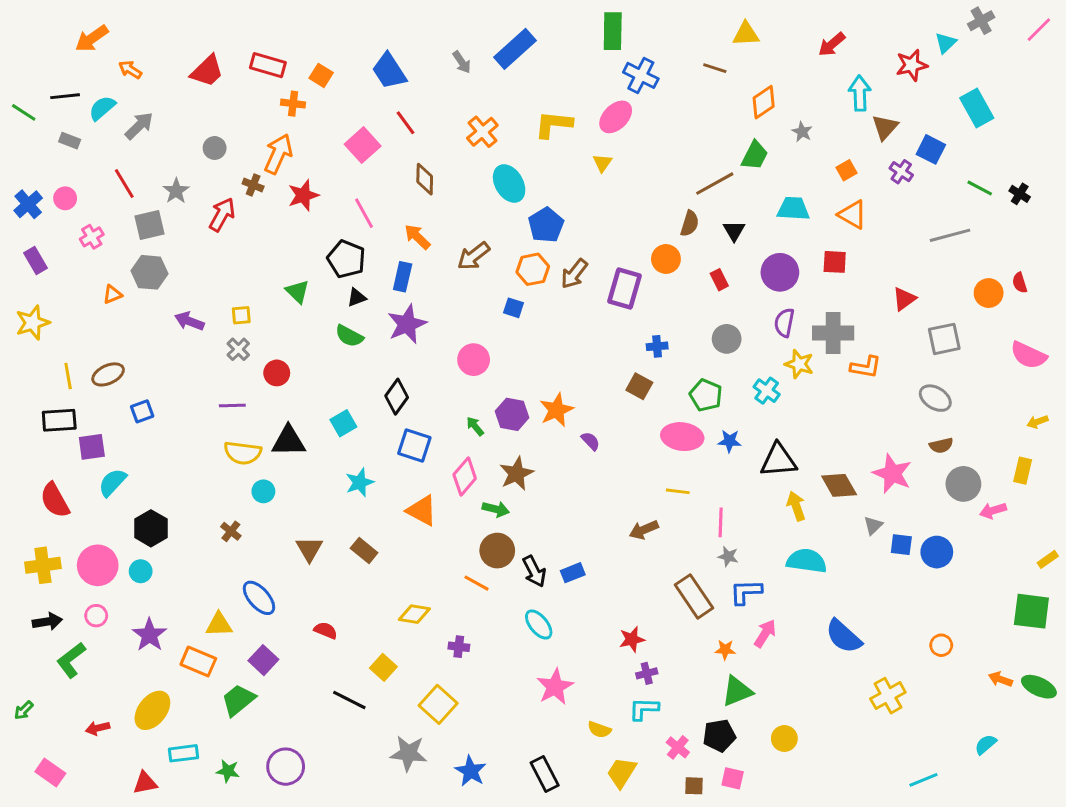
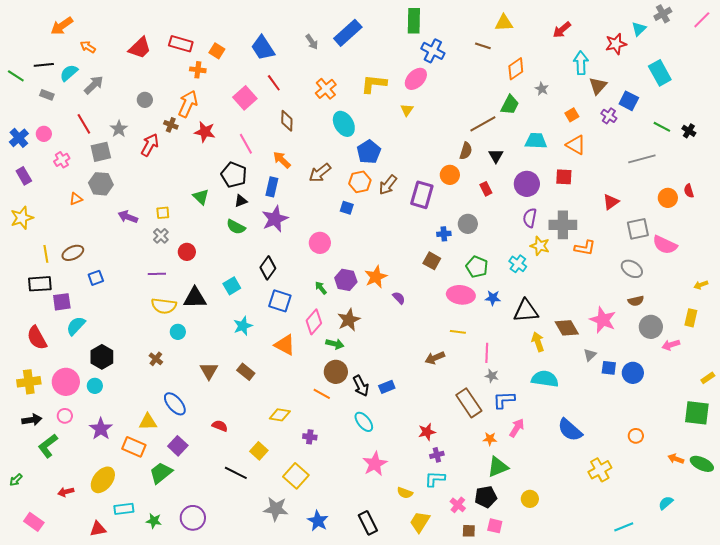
red star: (303, 195) -> (205, 132), turned 30
gray circle: (727, 339) -> (468, 224), moved
pink semicircle: (1029, 355) -> (665, 245), moved

